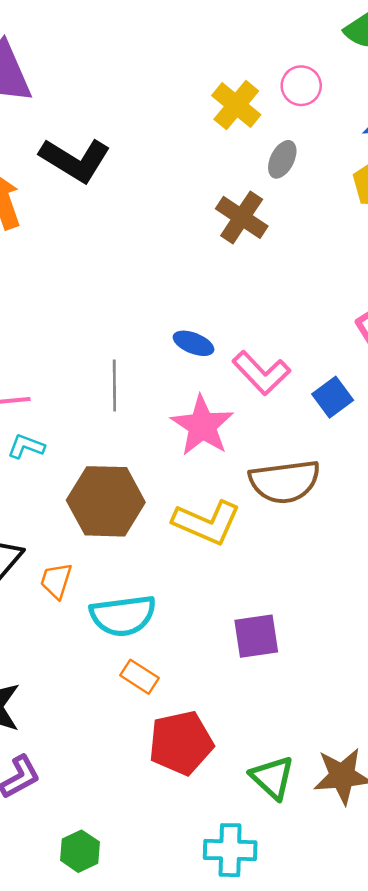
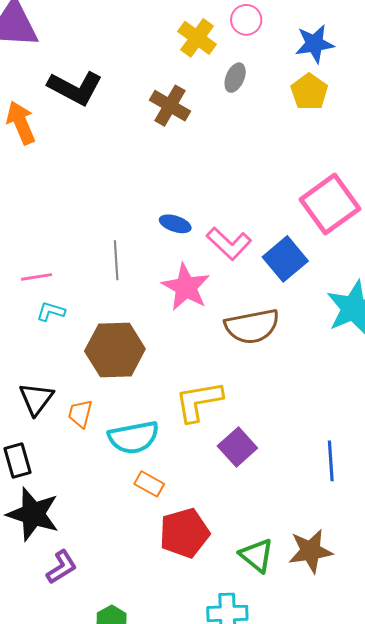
brown cross: (242, 217) -> (170, 106), moved
blue square: (333, 397) -> (285, 259), size x1.4
yellow L-shape: (207, 523) -> (199, 401), moved, turned 150
purple square: (256, 636) -> (237, 447), turned -30

